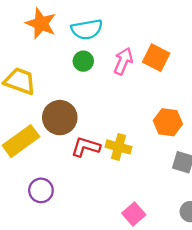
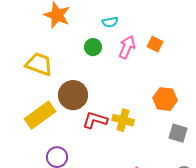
cyan semicircle: (87, 29) -> (110, 22), moved, size x0.6
orange square: (156, 58) -> (155, 44), size x0.7

